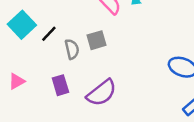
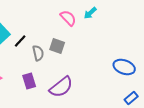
gray square: (96, 40) -> (57, 46), turned 35

